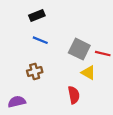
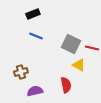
brown cross: (35, 71) -> (21, 72), moved
purple semicircle: (17, 102) -> (35, 91), moved

